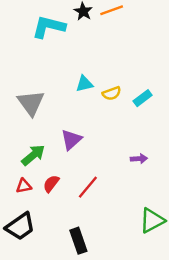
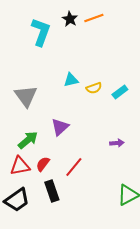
cyan L-shape: (49, 27) -> (41, 32), turned 96
red triangle: (24, 186) -> (20, 166), size x1.5
black rectangle: (78, 241) -> (52, 191), moved

